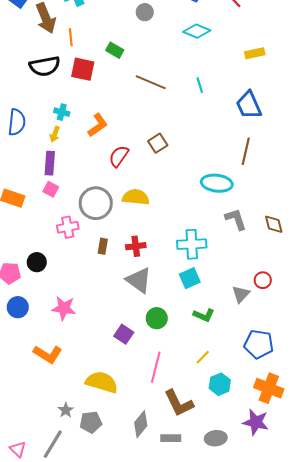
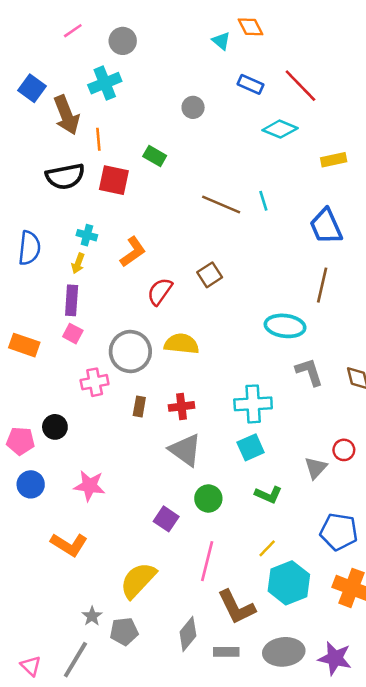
cyan diamond: (197, 31) -> (280, 129), moved
brown line: (151, 82) -> (221, 205), moved
yellow semicircle: (102, 382) -> (138, 580), turned -64
cyan hexagon: (220, 384) -> (289, 583), size x1.5
purple star: (256, 422) -> (335, 658), moved
gray ellipse: (216, 438) -> (284, 652), size x1.4

